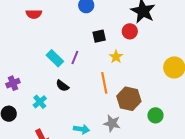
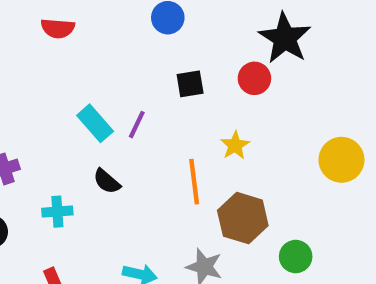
yellow star: (116, 57) -> (235, 145), moved
cyan cross: (40, 102) -> (57, 212), turned 32

